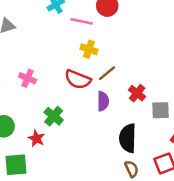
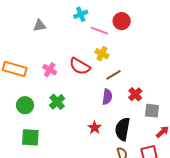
red semicircle: (78, 79) -> (80, 66), moved
green cross: (54, 116) -> (57, 102), moved
red star: (36, 138) -> (95, 128), moved

